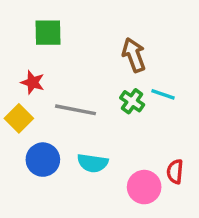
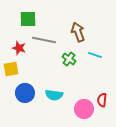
green cross: (132, 101) -> (69, 59), moved
gray line: (75, 110) -> (44, 40), moved
yellow square: (19, 118) -> (11, 69), turned 35

